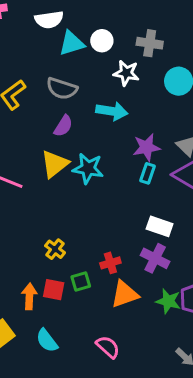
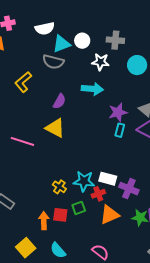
gray semicircle: (62, 89) -> (53, 62), moved
yellow triangle: (55, 164) -> (55, 128), turned -50
cyan star: (88, 168) -> (84, 181), moved
white rectangle: (160, 226) -> (108, 179), moved

